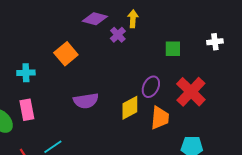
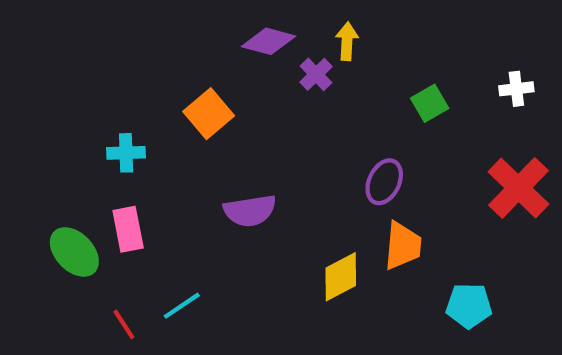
green square: (173, 49) -> (430, 103), turned -30
red cross: (191, 92) -> (518, 188), moved
yellow diamond: (130, 108) -> (341, 277), moved

